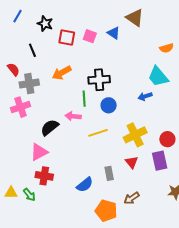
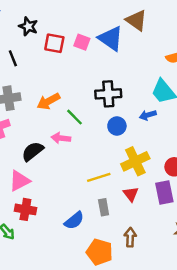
blue triangle: (114, 33) -> (111, 38), size x1.6
orange arrow: (62, 73) -> (48, 101), moved
black cross: (99, 80) -> (108, 94), moved
green line: (84, 99) -> (74, 117), turned -42
blue circle: (109, 105) -> (117, 126), moved
yellow line: (98, 133) -> (99, 177), moved
brown arrow: (132, 198) -> (130, 237), turned 126

